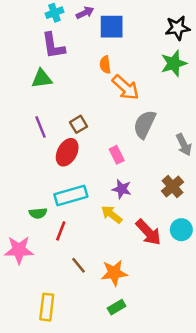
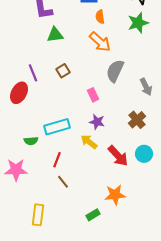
orange semicircle: (105, 65) -> (100, 17), moved
green triangle: (42, 79) -> (55, 35), moved
red ellipse: (67, 152) -> (19, 93), moved
red line: (61, 231) -> (57, 160), moved
orange star: (114, 273) -> (115, 195), moved

